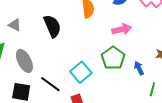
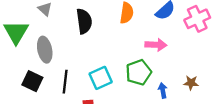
black line: (50, 84) -> (65, 82), turned 45

